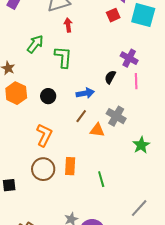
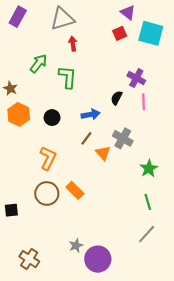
orange triangle: (97, 130) -> (103, 153), turned 42
orange rectangle: (70, 166) -> (75, 190), turned -48
green line: (101, 179) -> (148, 202), moved

